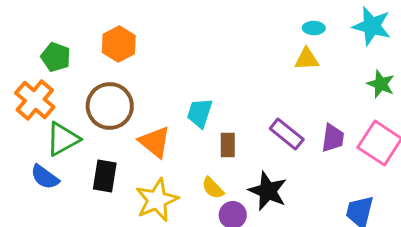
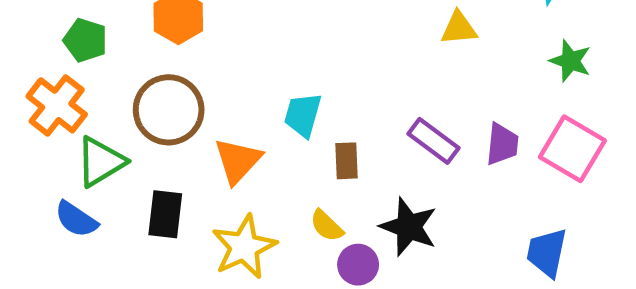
orange triangle: (155, 142) -> (238, 161), turned 36

